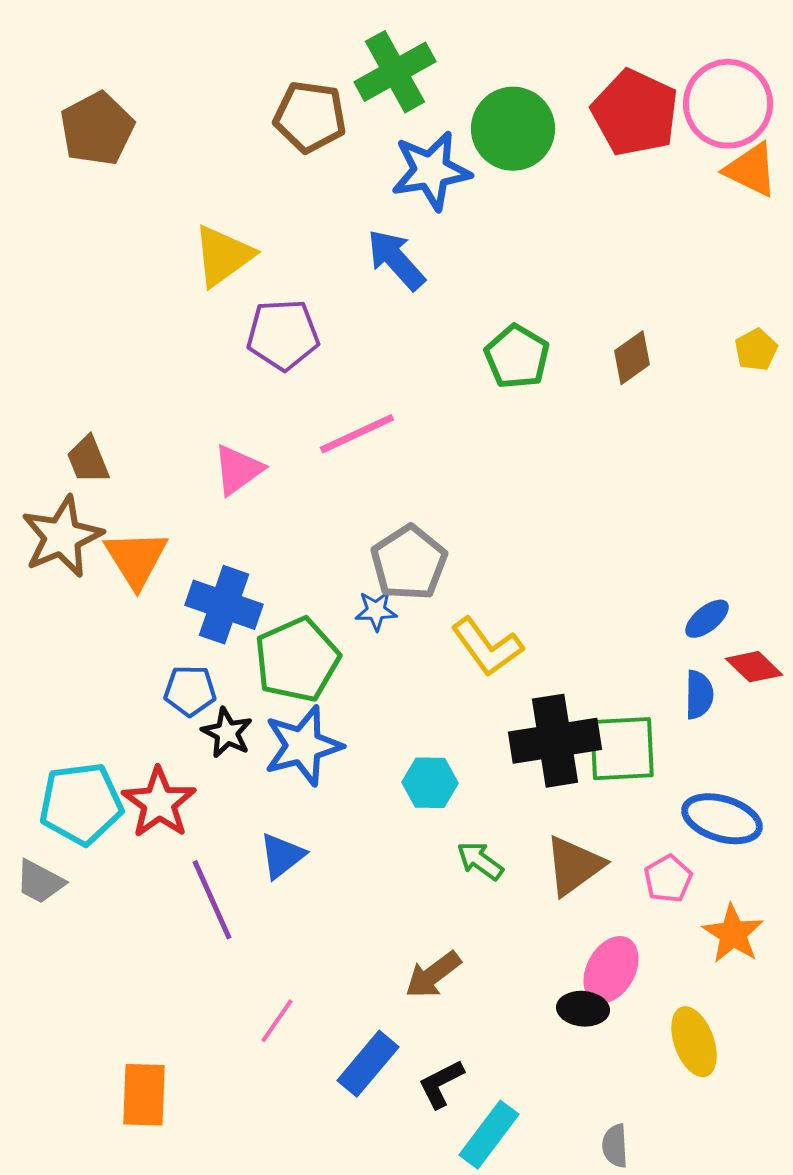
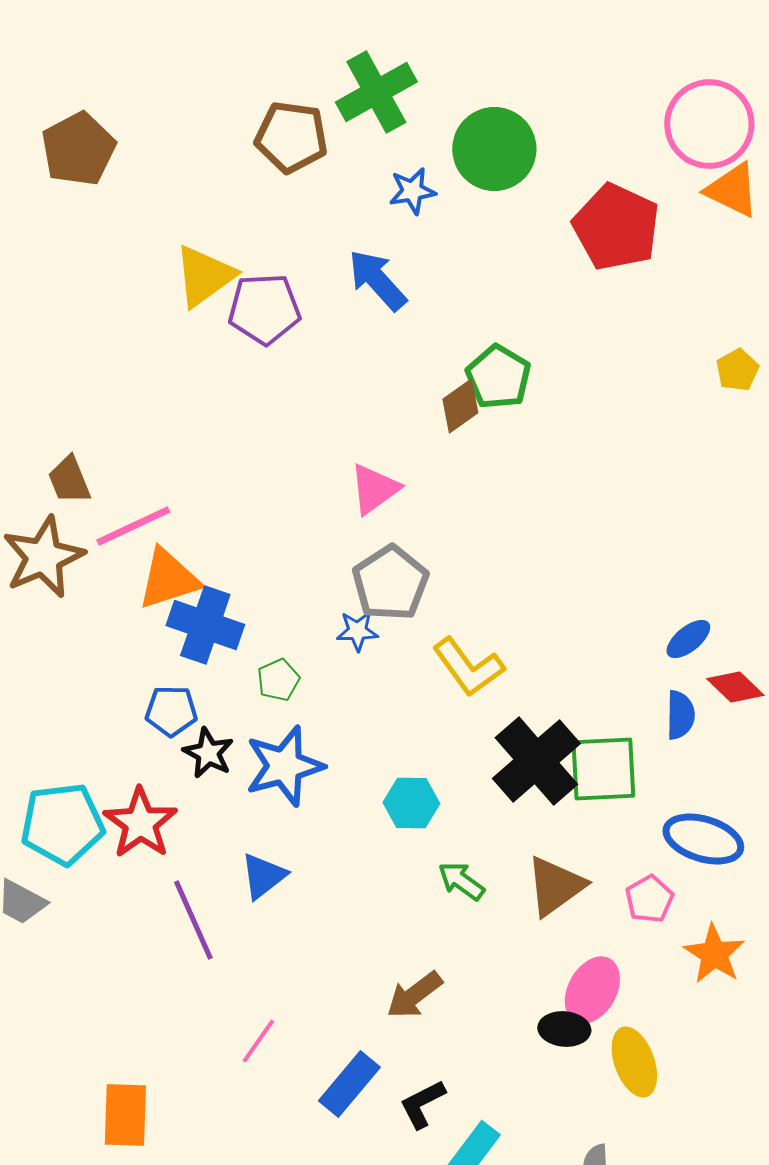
red pentagon: (635, 113) -> (616, 227), moved
blue star: (431, 171) -> (412, 191), size x0.6
purple pentagon: (283, 335) -> (264, 309), moved
brown diamond: (632, 358) -> (460, 406), moved
pink line: (357, 434) -> (133, 526), moved
pink triangle: (238, 470) -> (374, 489), moved
orange triangle: (136, 559) -> (168, 579), moved, turned 44
green pentagon: (297, 660) -> (278, 680), size x0.5
black cross: (555, 741) -> (536, 761), turned -32
yellow ellipse: (694, 1042) -> (634, 1062), moved

